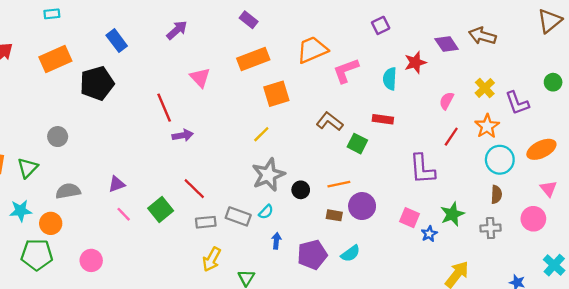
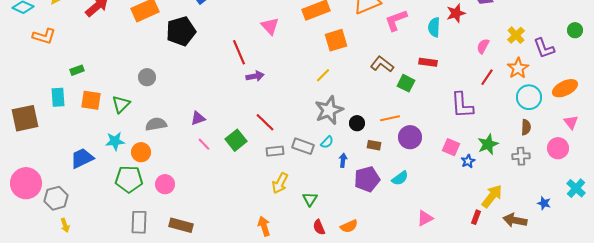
brown rectangle: (334, 215) -> (374, 145), moved
blue arrow: (276, 241) -> (343, 160), moved
pink circle: (91, 260) -> (165, 184), moved

